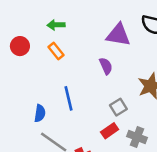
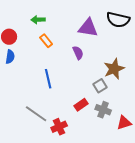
orange rectangle: (56, 51) -> (46, 41), moved
gray square: (118, 107) -> (100, 86), moved
blue semicircle: (40, 113) -> (10, 57), moved

